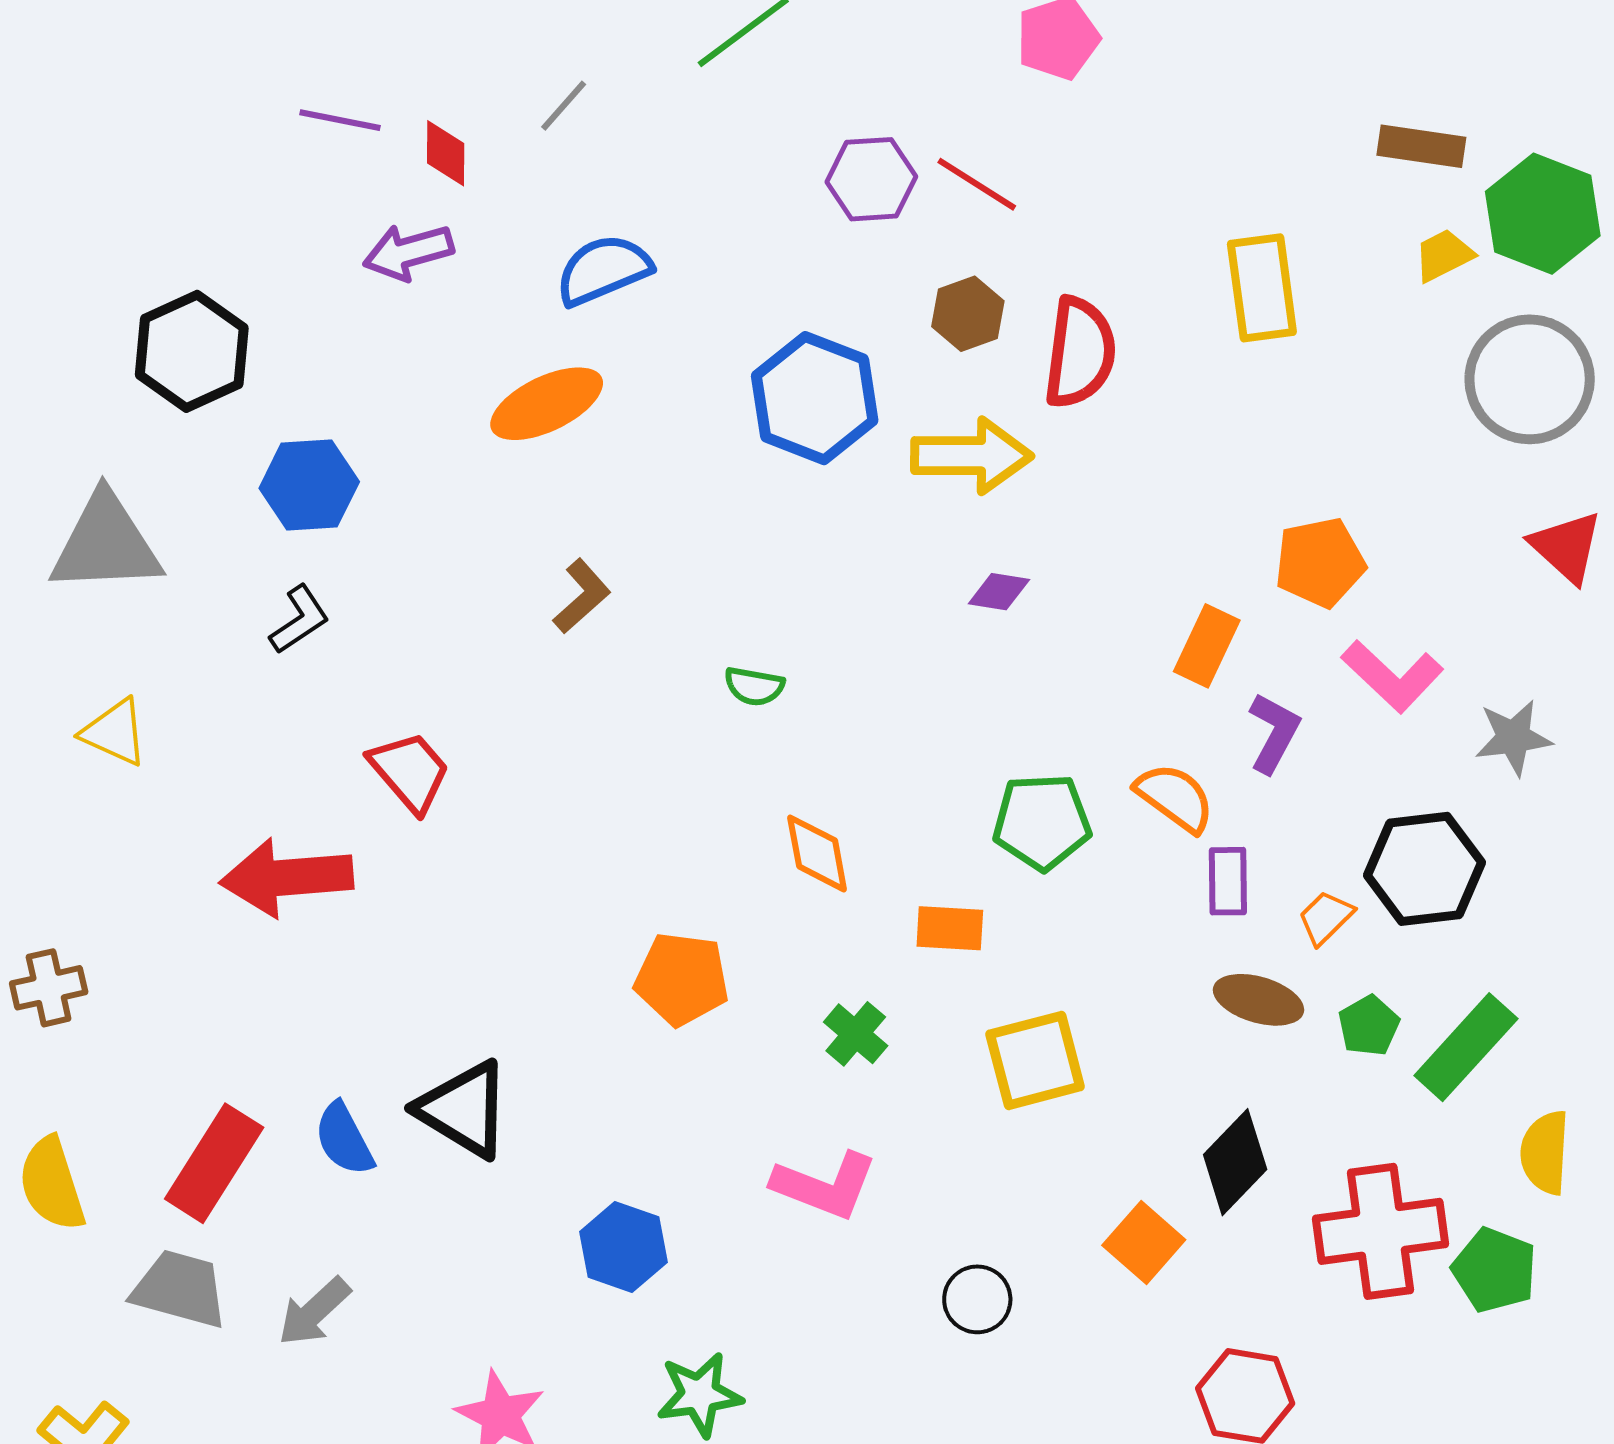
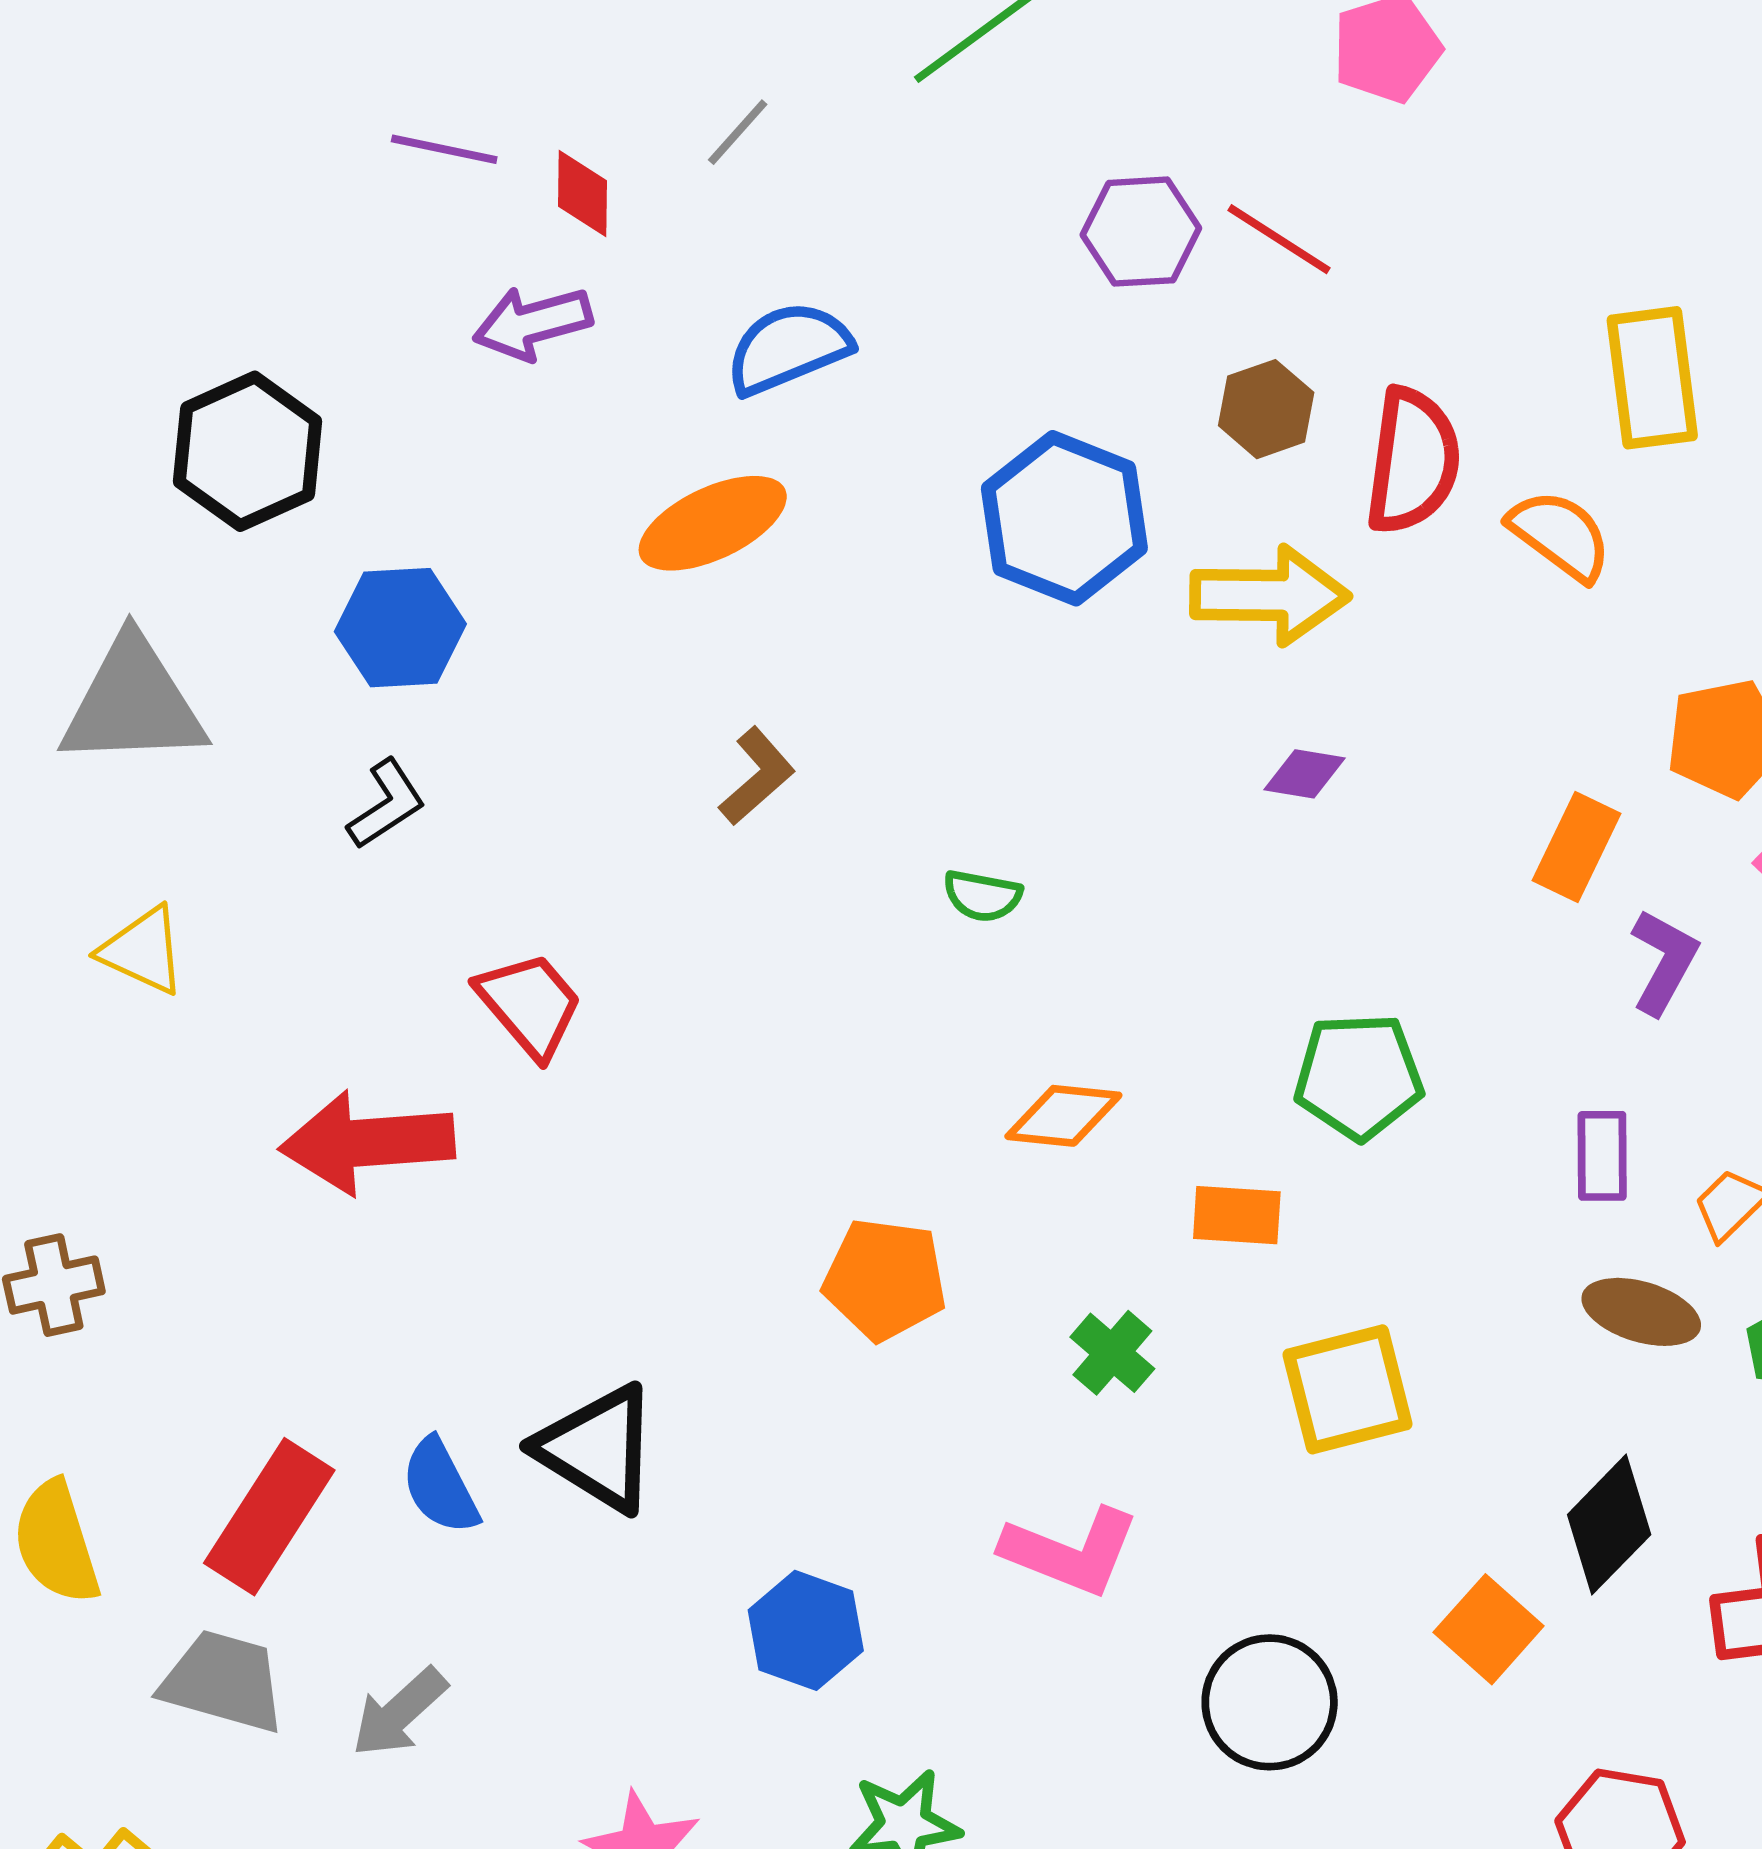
orange semicircle: (1175, 798) -> (1560, 535), moved
orange diamond: (817, 853) -> (1063, 1116), turned -74
black circle: (977, 1299) -> (1270, 1702), size x1.5

